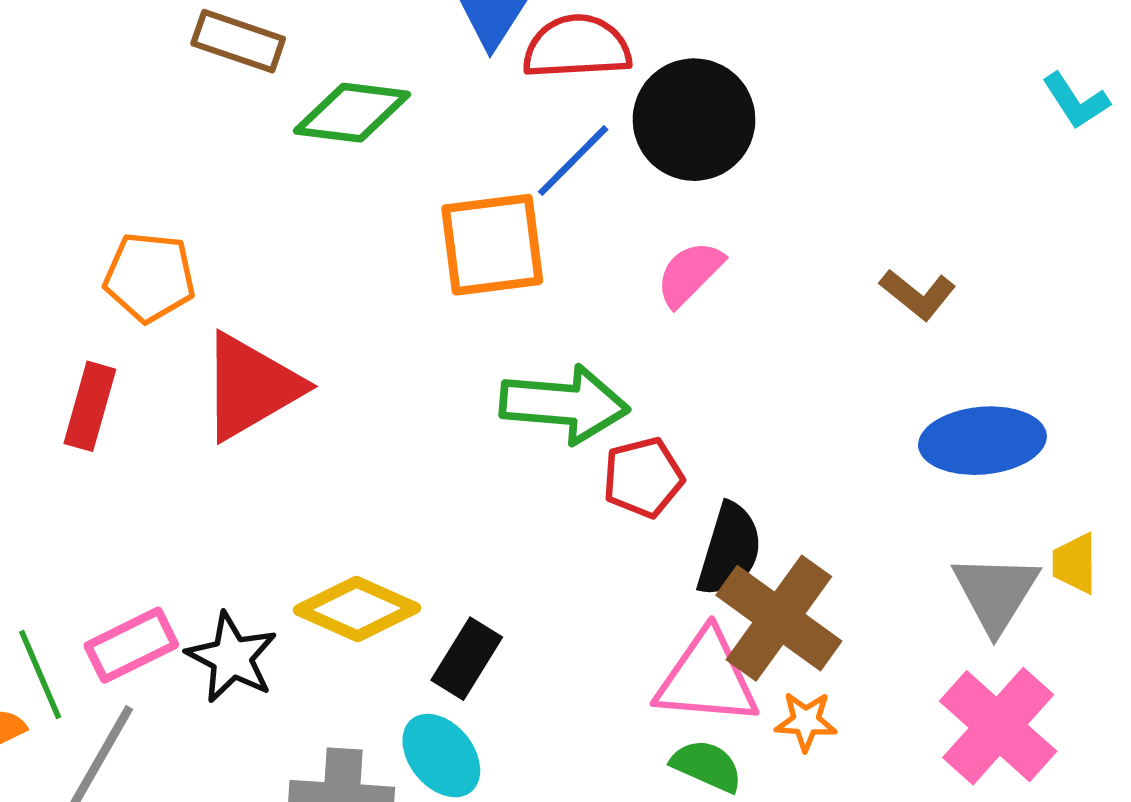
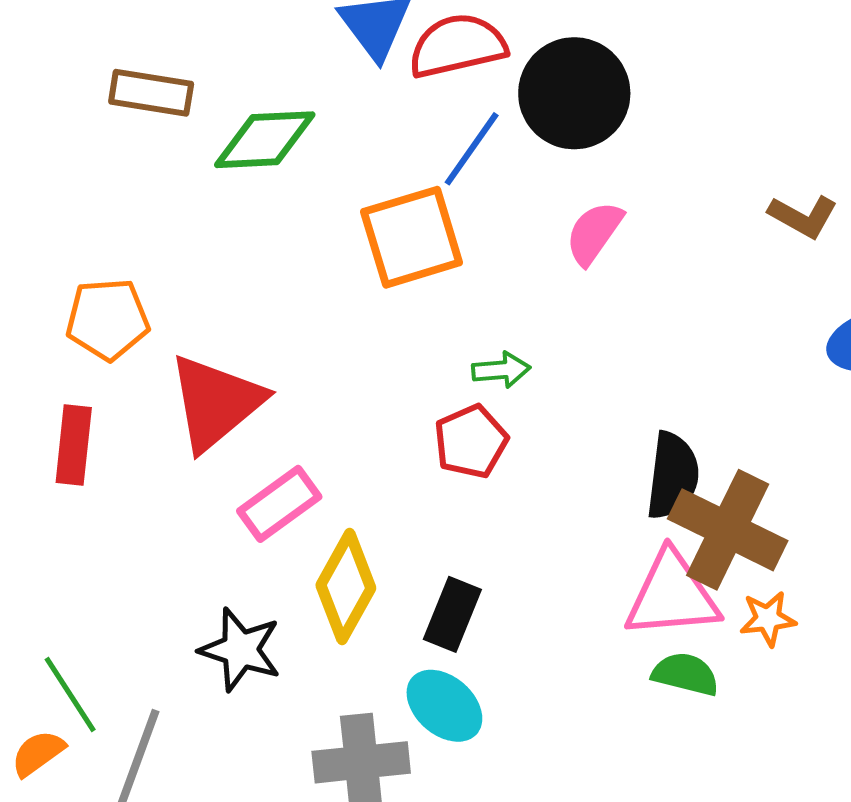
green arrow: (564, 404) -> (501, 370), size x0.5
red pentagon: (643, 477) -> (471, 441), moved
yellow diamond: (357, 609) -> (346, 587), turned -75
pink rectangle: (131, 645) -> (279, 504), moved

